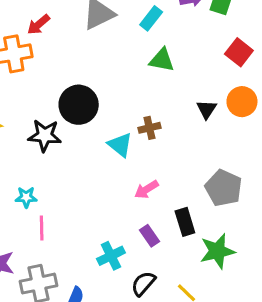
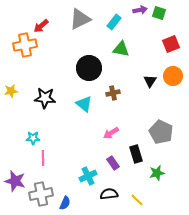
red square: (239, 52) -> (171, 44), turned 30
black circle: (79, 105) -> (89, 68), moved
cyan triangle: (120, 145) -> (84, 104), moved
green star: (217, 251) -> (157, 173), size x0.7
black semicircle: (143, 284) -> (109, 194), turned 42

